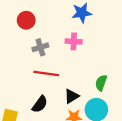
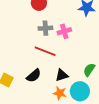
pink cross: (74, 41) -> (64, 31), moved, turned -32

